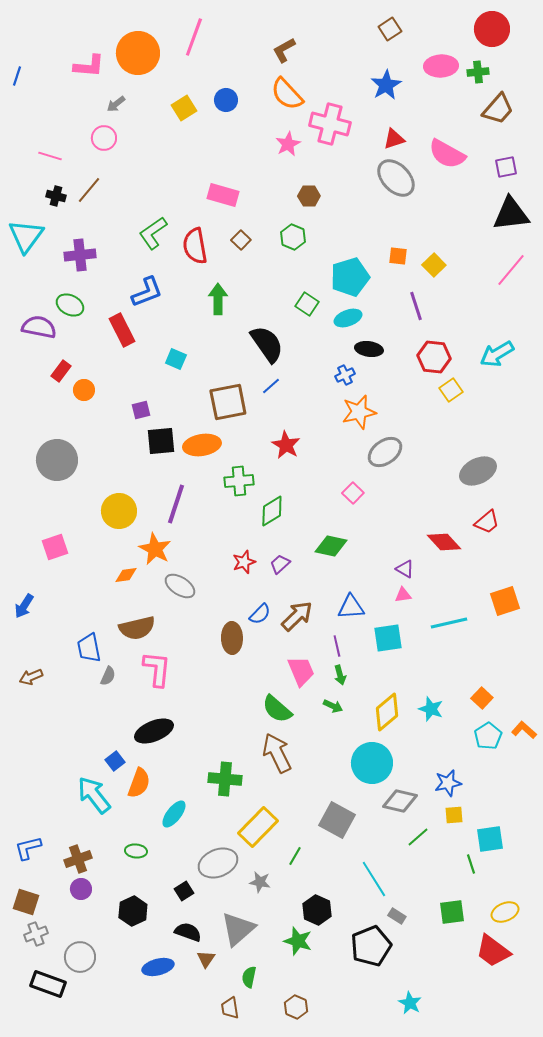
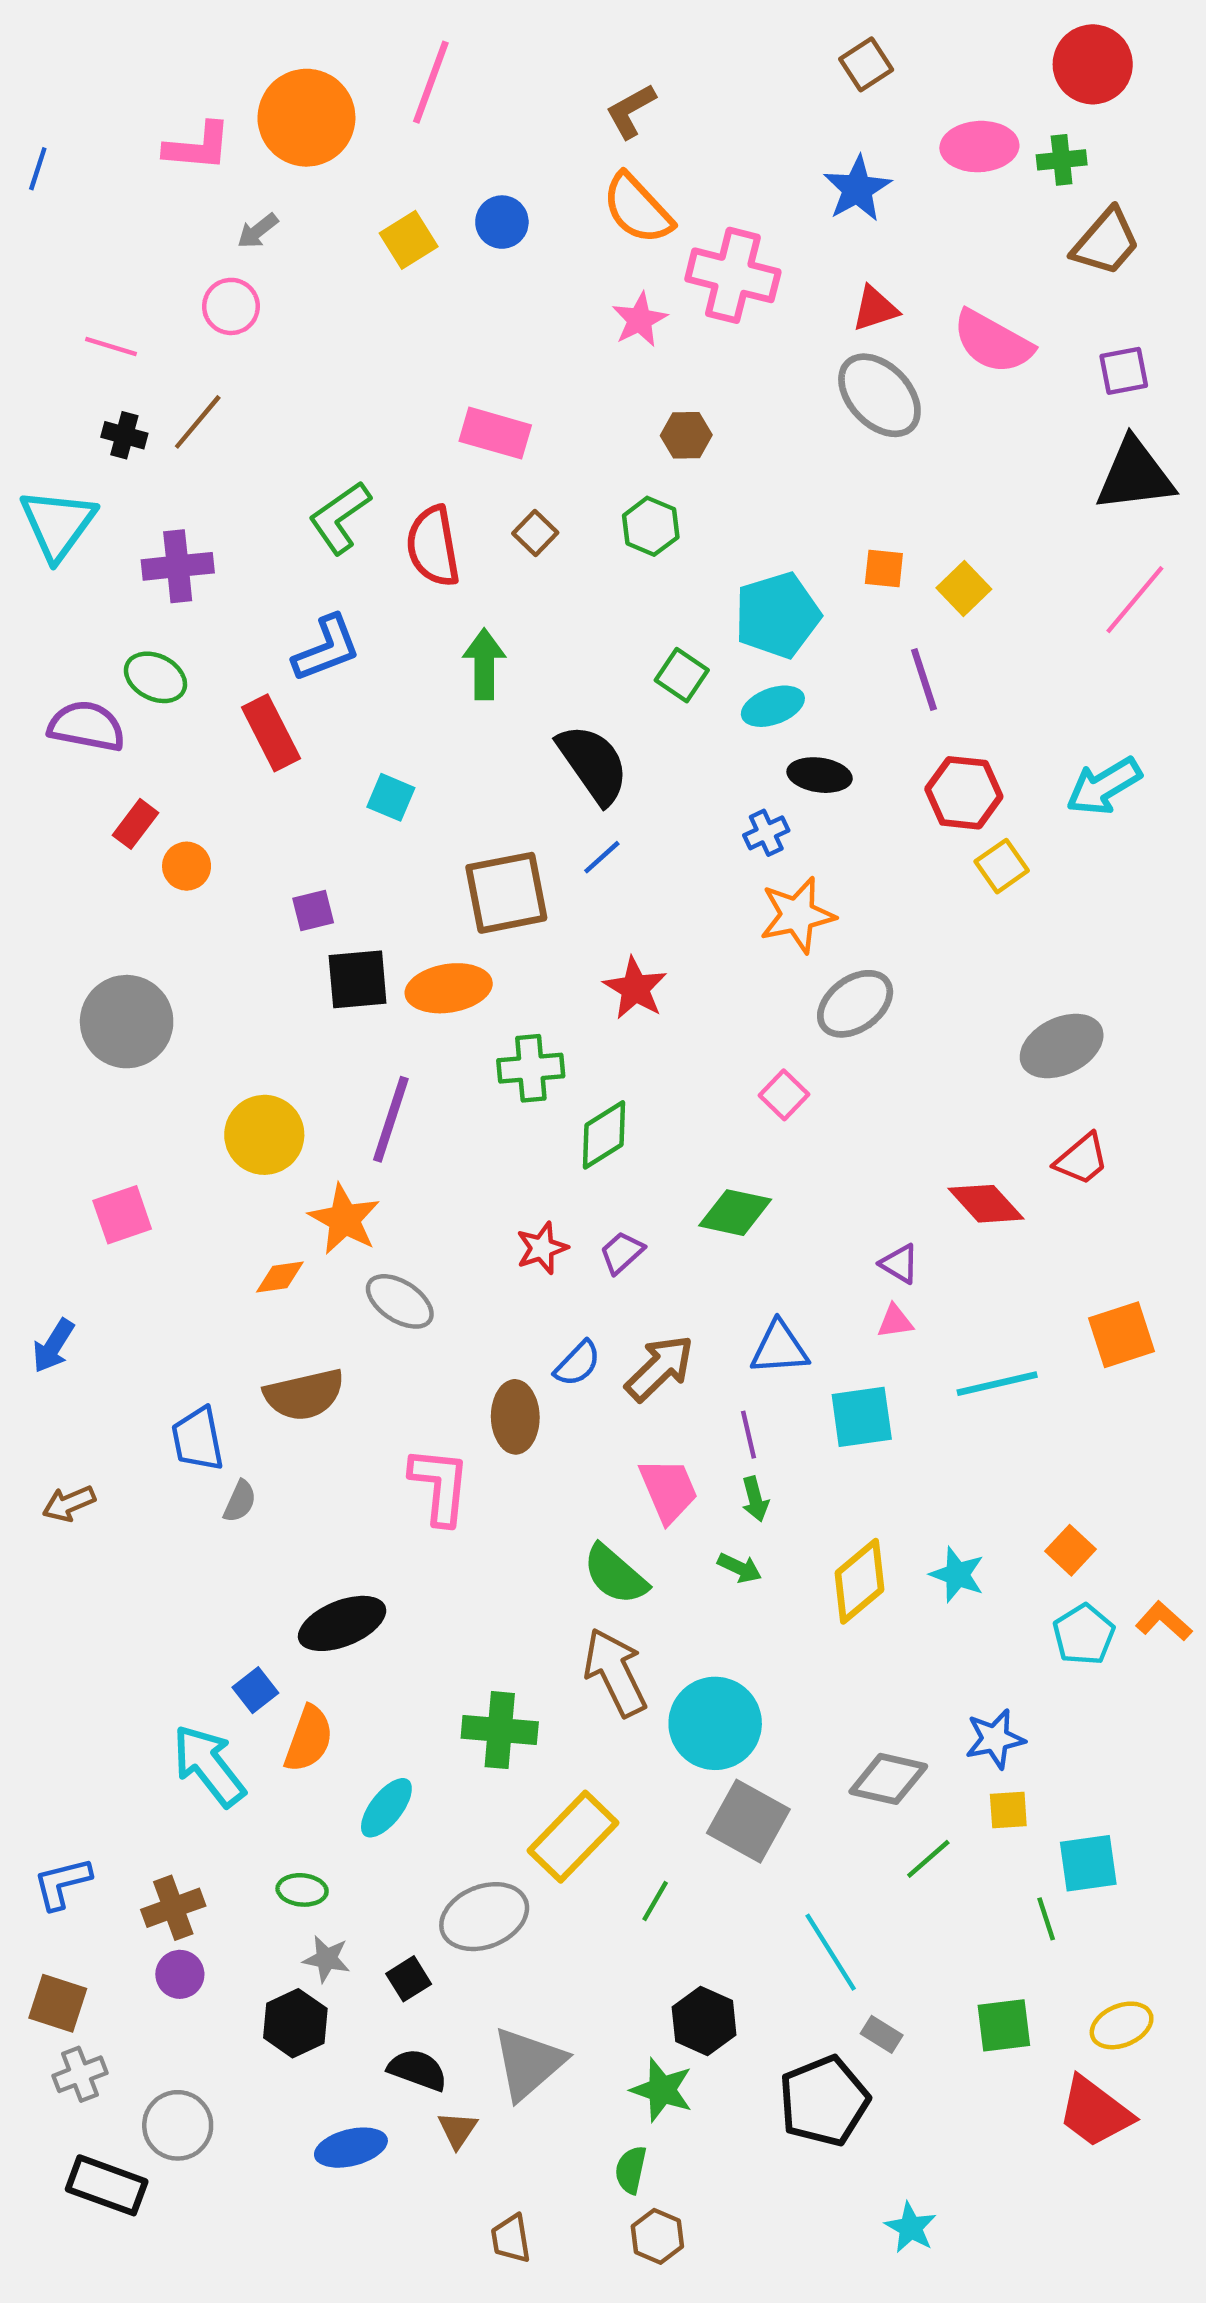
pink L-shape: (157, 669) -> (440, 1486), moved
cyan circle: (372, 763) -> (715, 1723), moved
gray star: (260, 882) -> (326, 1959), moved
green semicircle: (249, 977) -> (631, 2170), moved

